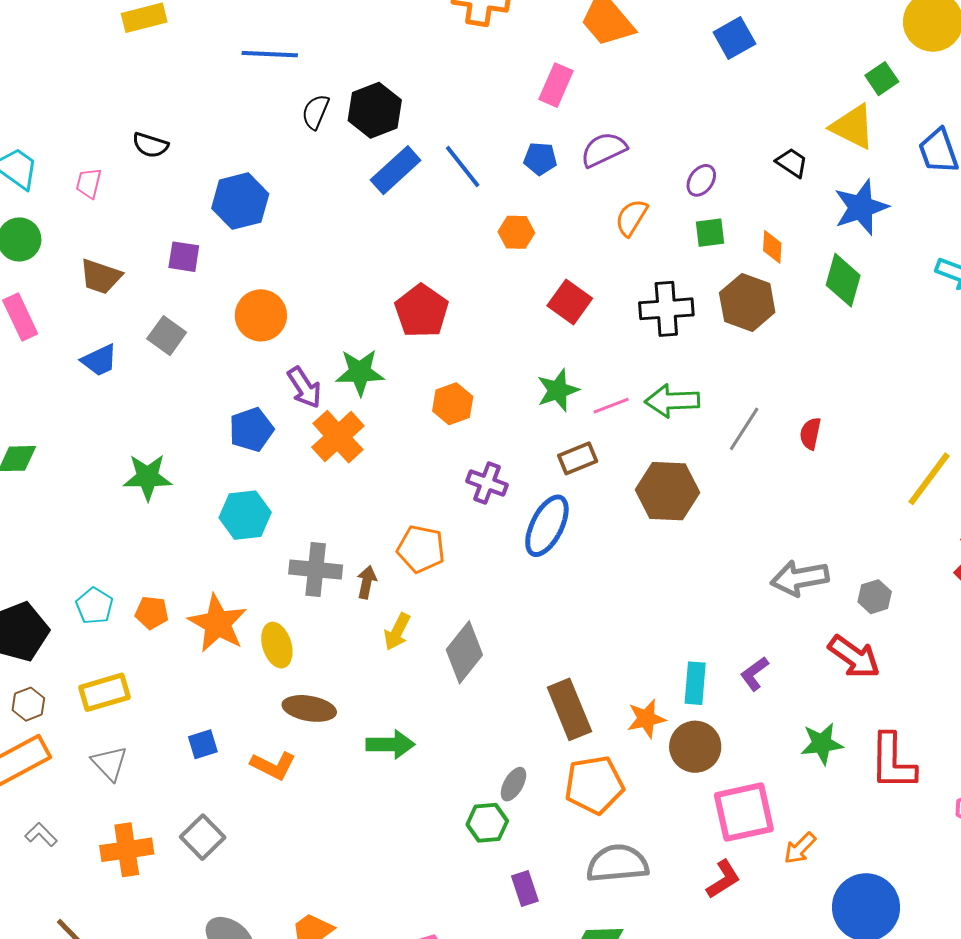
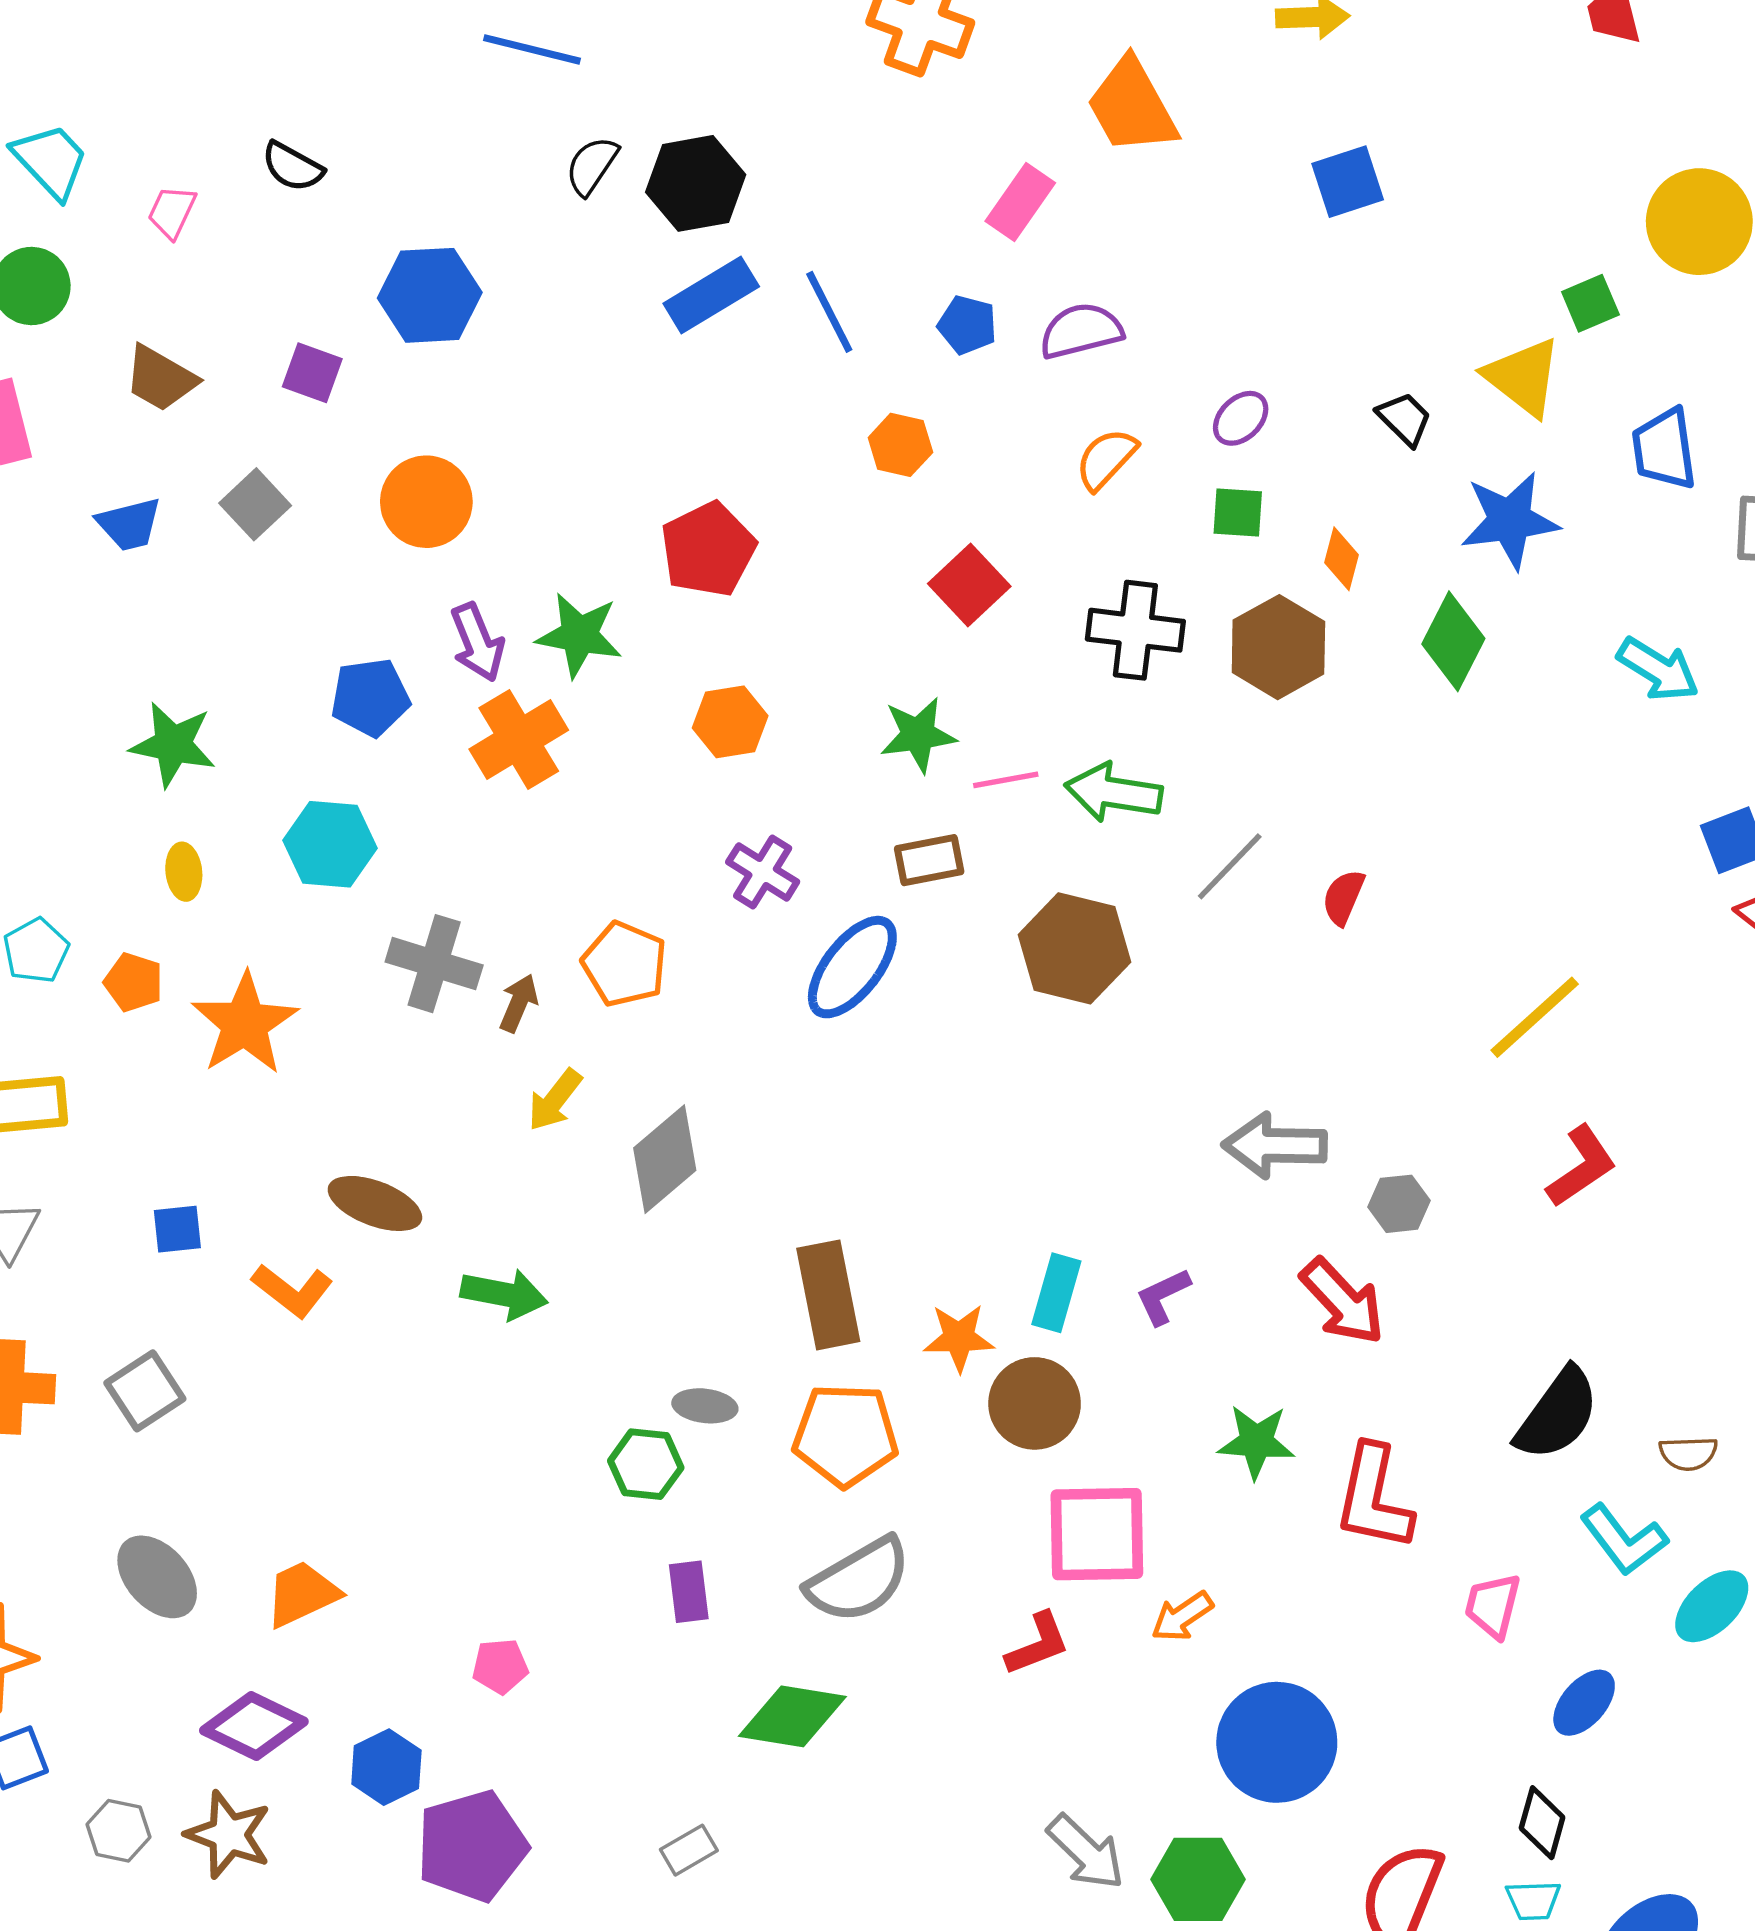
yellow ellipse: (277, 645) -> (184, 872), moved, size x0.7
gray ellipse: (513, 784) -> (705, 1406), turned 56
gray semicircle: (617, 864) -> (859, 1580), turned 144

